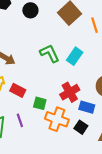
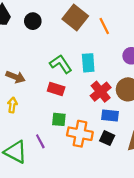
cyan rectangle: (75, 56) -> (88, 63), turned -30
red rectangle: (18, 90) -> (56, 89), moved
red cross: (70, 92) -> (101, 92), moved

